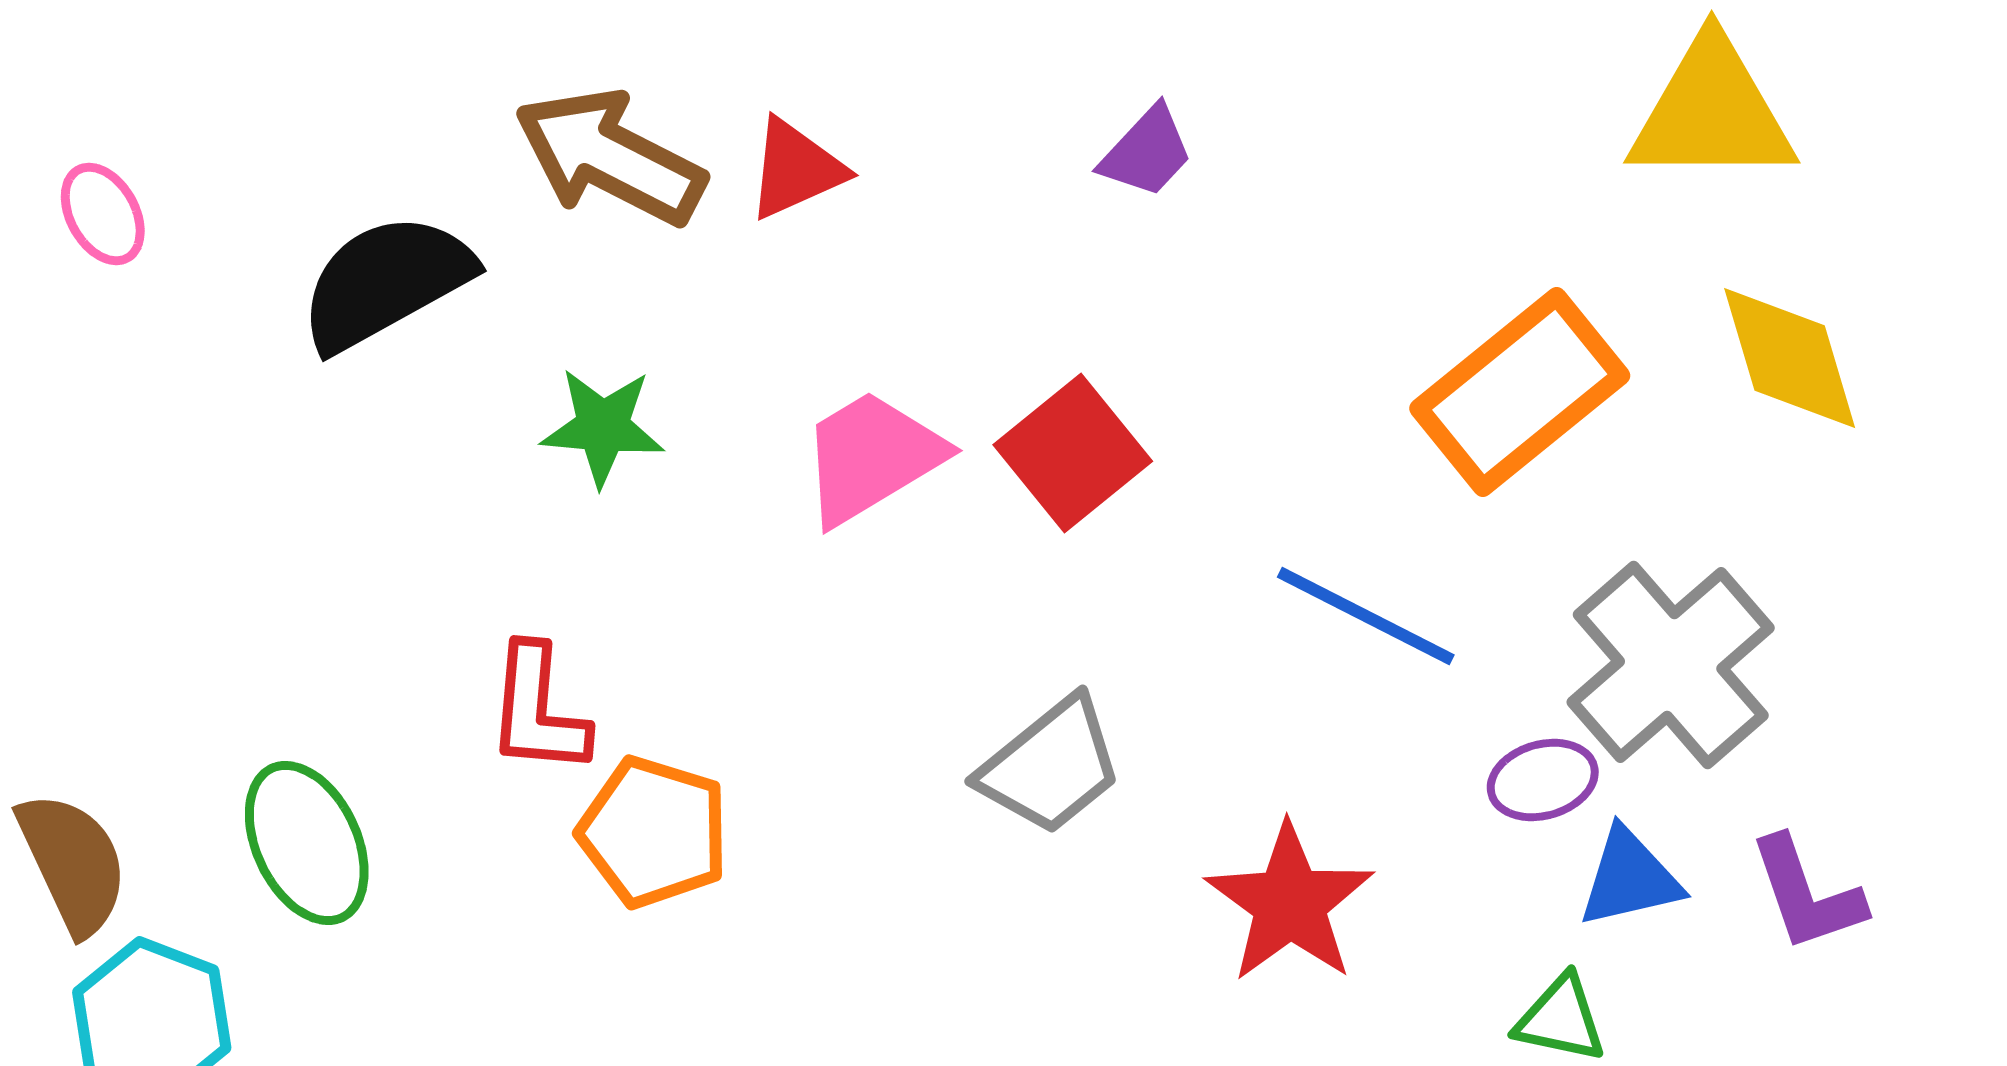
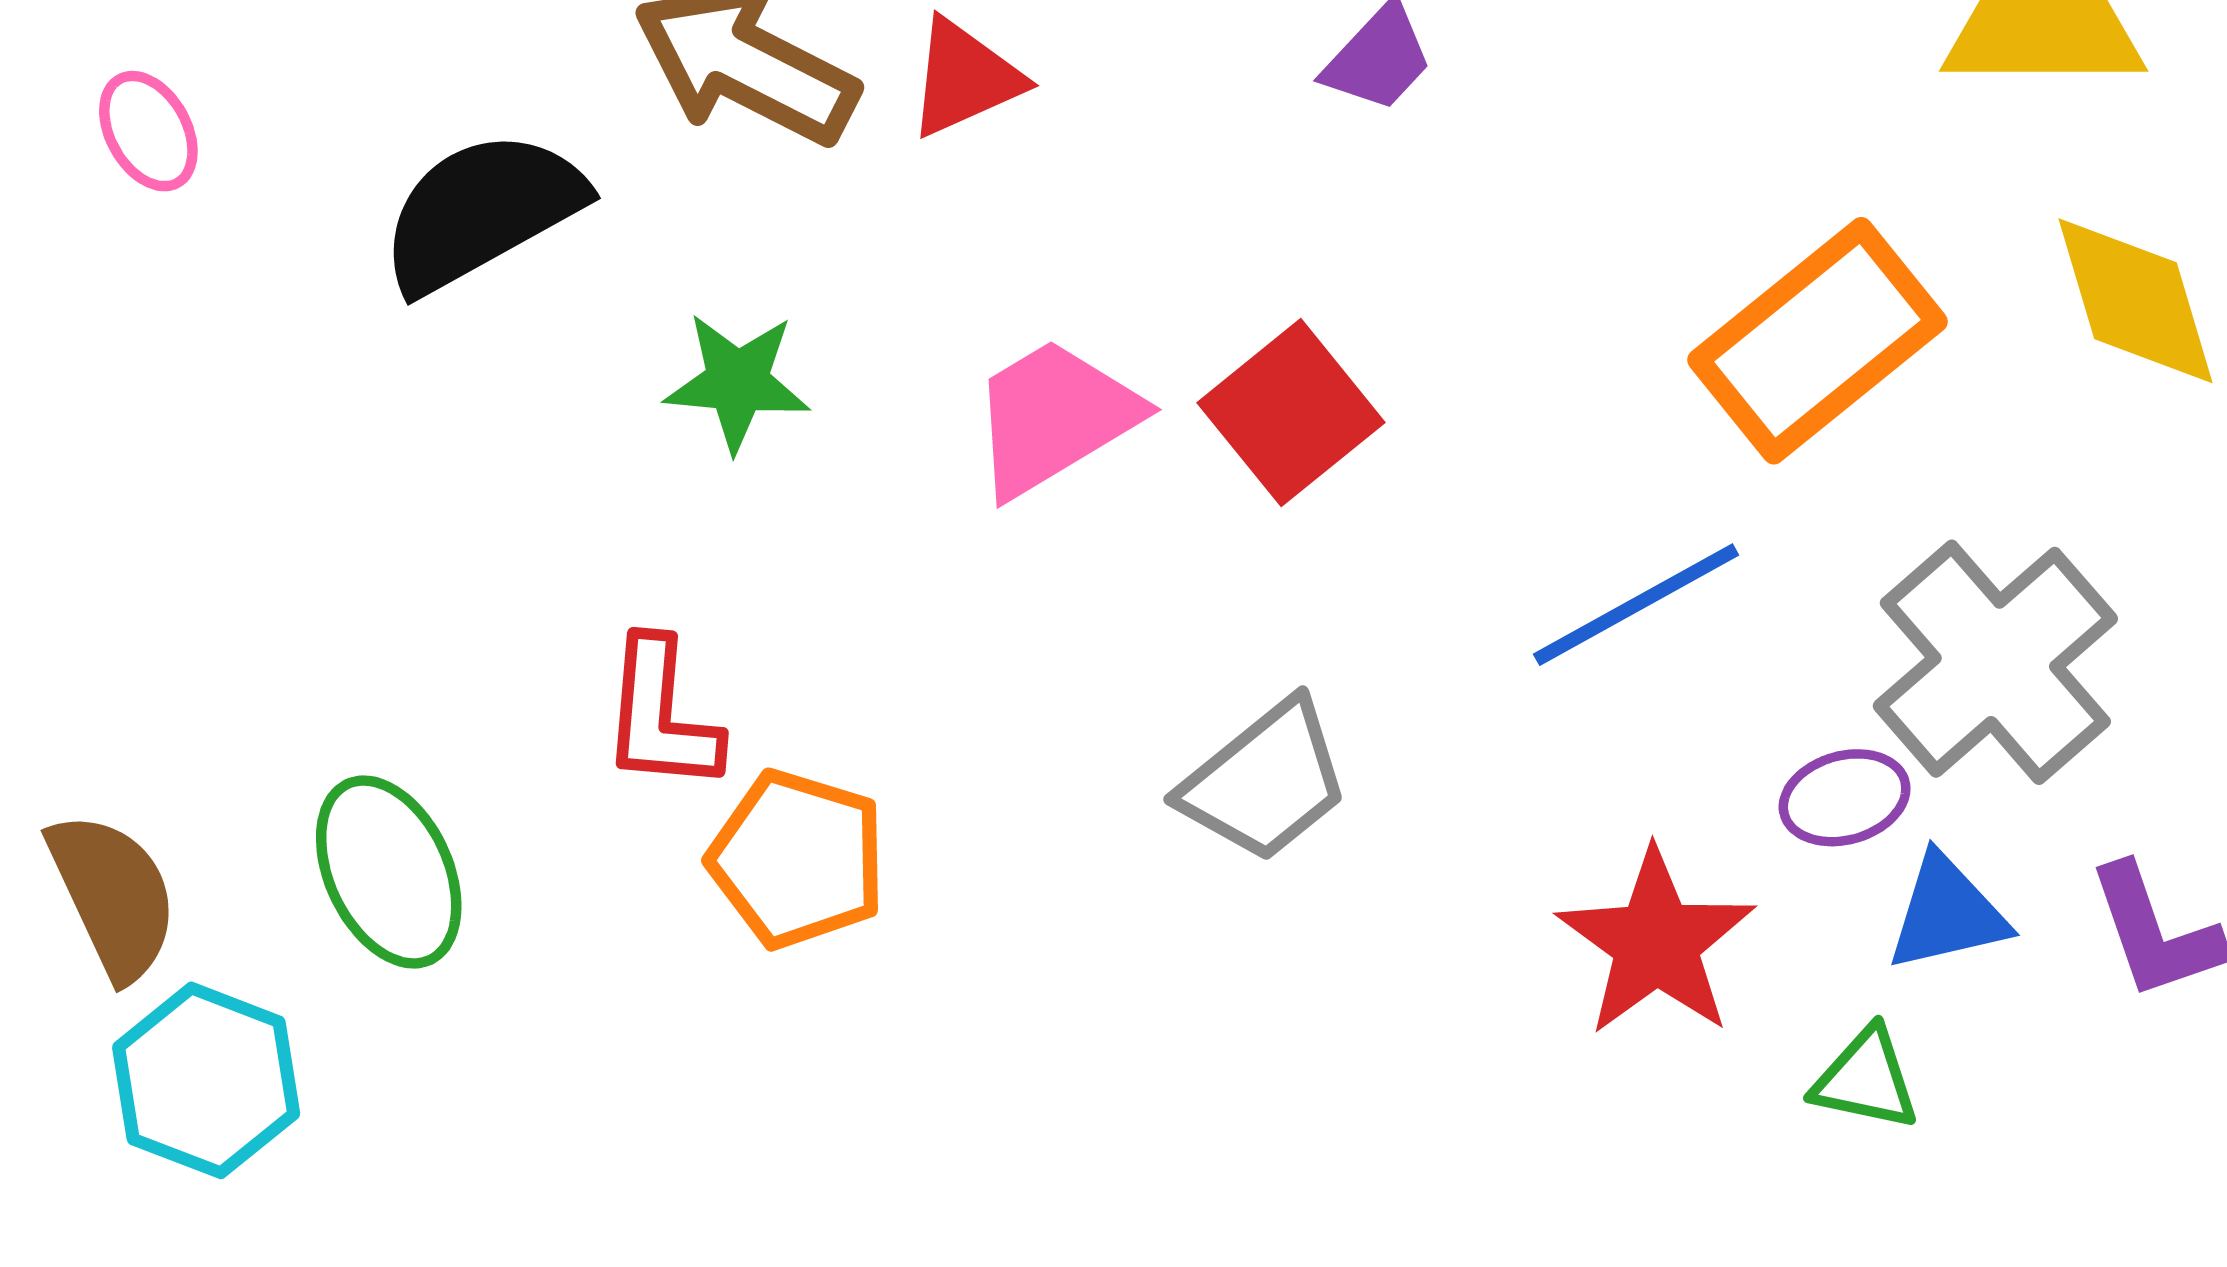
blue line: (1366, 616) -> (1636, 605), turned -56
red star: (1290, 903) -> (1656, 943), moved

